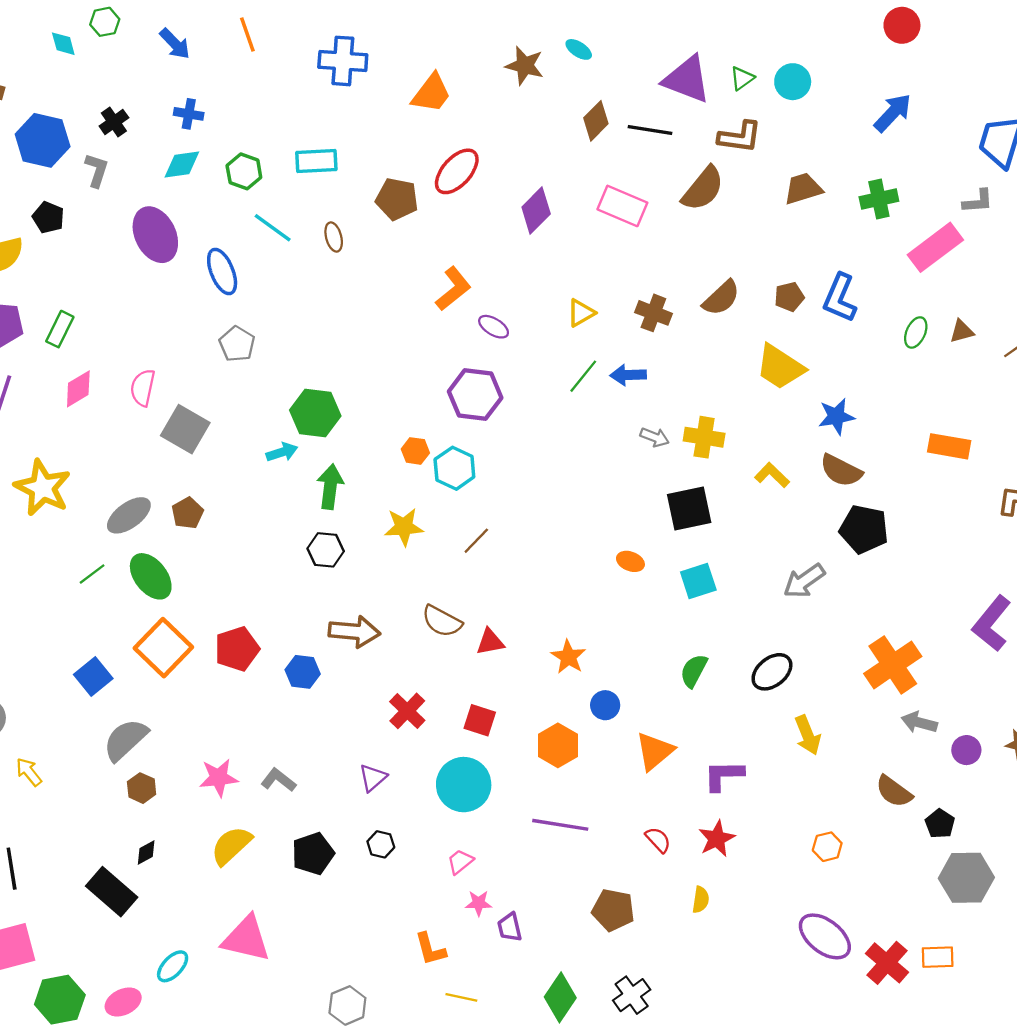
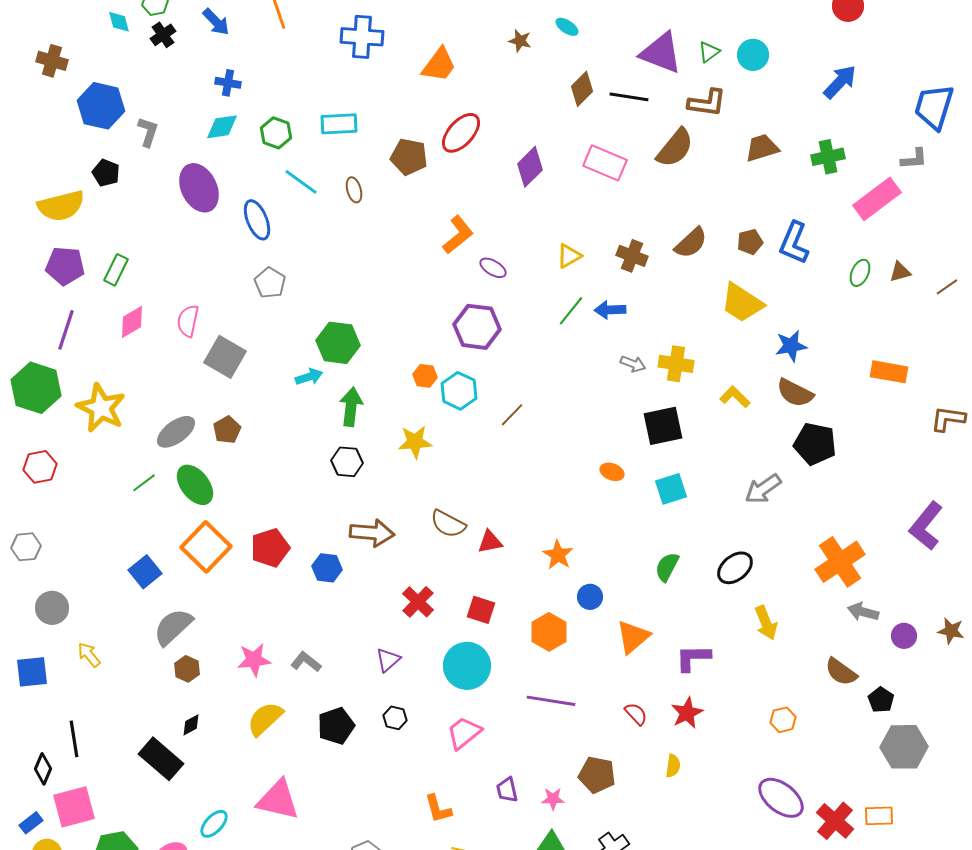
brown star: (525, 66) -> (520, 41), size x0.7
black cross: (114, 122) -> (163, 35), moved
brown line: (476, 541) -> (512, 415), moved
pink trapezoid: (460, 862) -> (464, 733), size x1.5
pink star: (479, 903) -> (553, 799), moved

